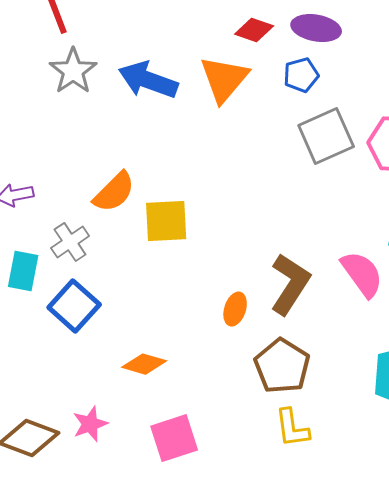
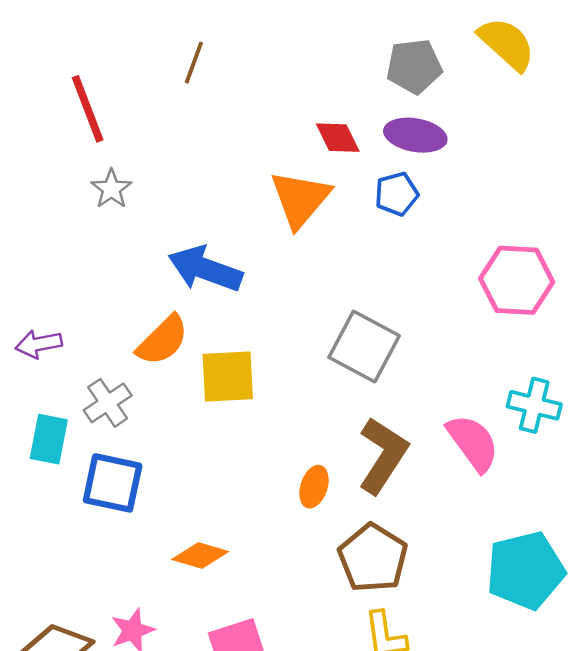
red diamond: (254, 30) -> (338, 138), turned 45
gray star: (73, 71) -> (111, 189), size x0.7
blue arrow: (148, 80) -> (205, 269), moved
gray square: (326, 136) -> (364, 347), moved, turned -38
blue square: (74, 306) -> (113, 483), turned -30

